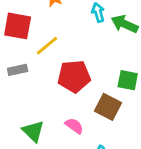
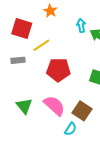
brown square: (108, 107) -> (82, 111), moved
pink semicircle: (74, 126) -> (54, 106), size x1.6

